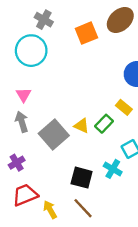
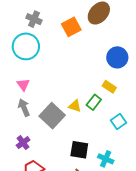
cyan cross: (113, 169) -> (106, 159), moved

